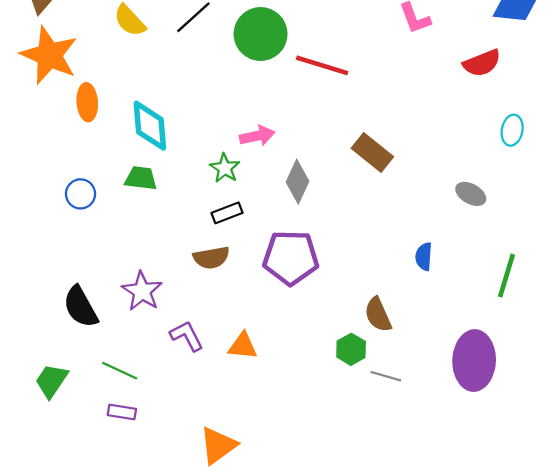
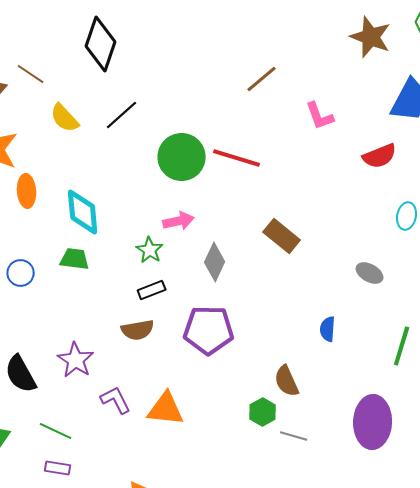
green circle: (261, 34) -> (182, 157), moved
orange triangle: (243, 346) -> (166, 409), size x1.4

